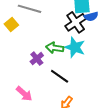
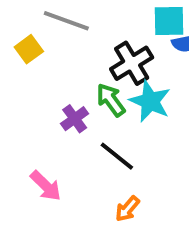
black cross: (76, 22) -> (132, 63), moved
green arrow: (55, 48) -> (111, 100), turned 42

